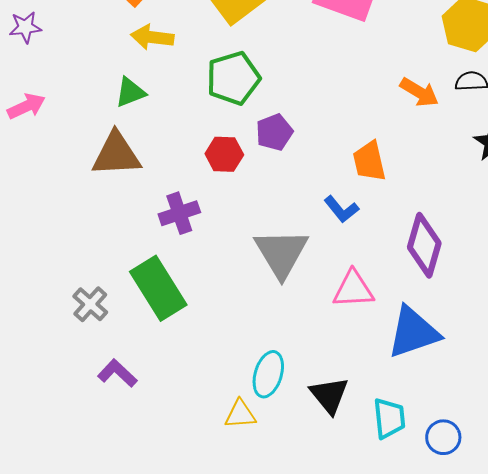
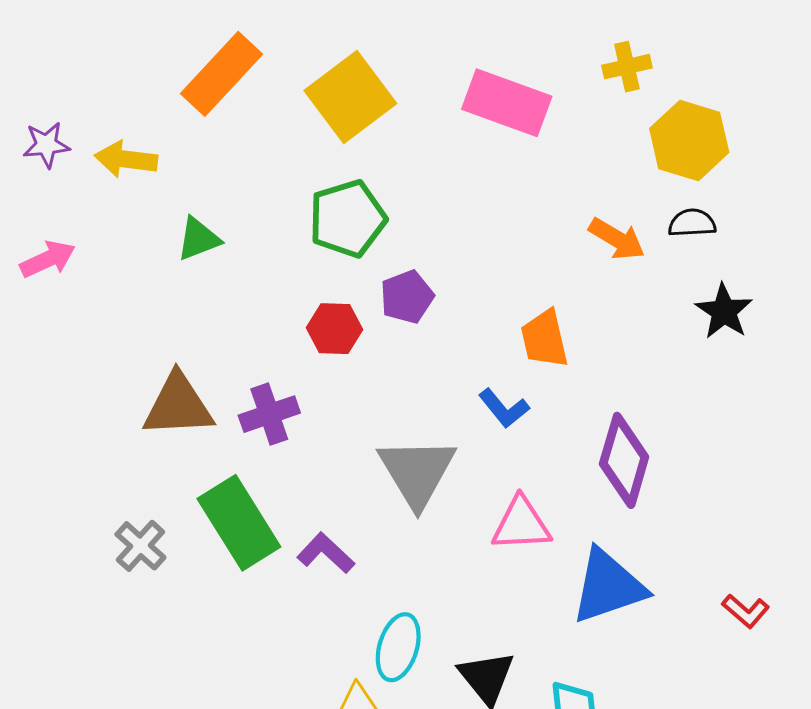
yellow arrow: (152, 37) -> (126, 159), moved
brown triangle: (116, 154) -> (178, 405), moved
purple L-shape: (117, 373) -> (326, 553), moved

